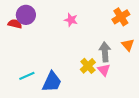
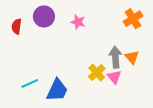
purple circle: (26, 15) -> (44, 16), moved
red semicircle: (15, 24) -> (16, 26), turned -96
orange triangle: (128, 45) -> (132, 57), moved

